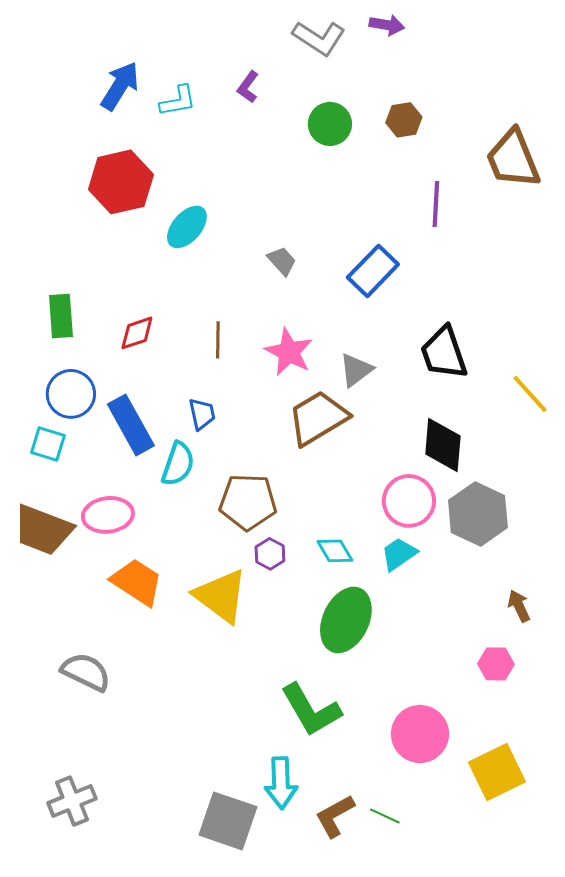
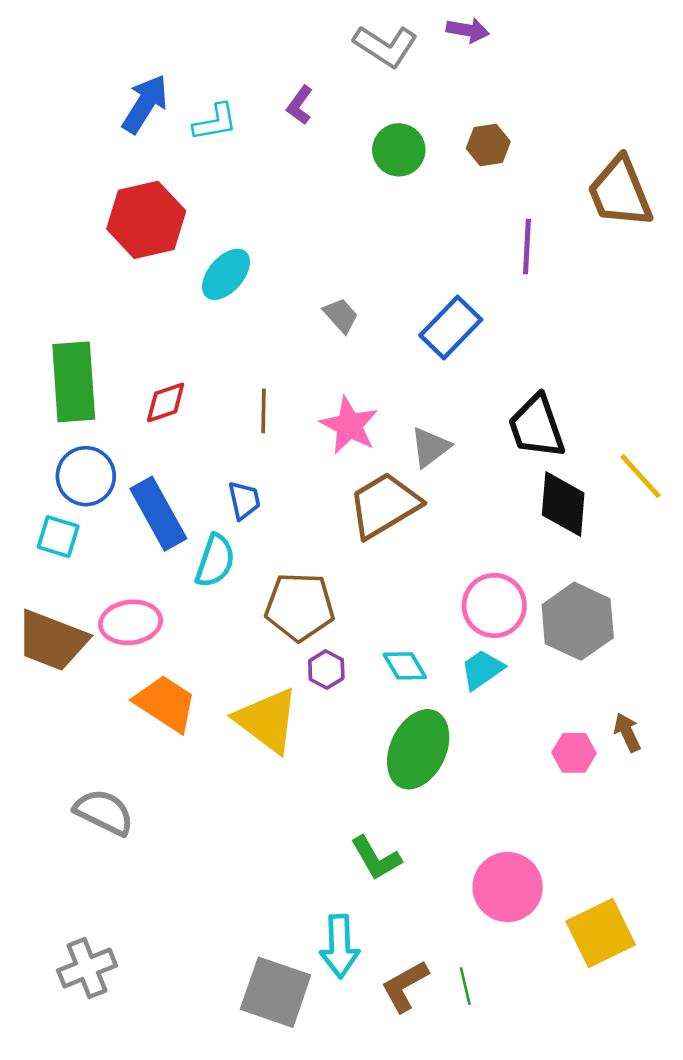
green rectangle: (61, 316) -> (74, 382), size x1.5
black diamond: (443, 445) -> (563, 504), moved
pink hexagon: (496, 664) -> (574, 753), moved
green L-shape: (311, 710) -> (376, 858), size x0.7
green line: (385, 816) -> (465, 986), turned 52

